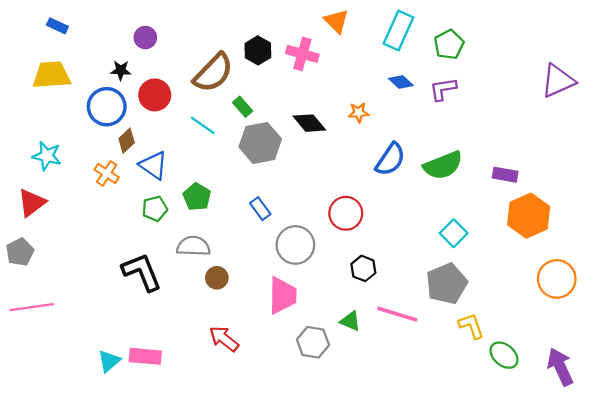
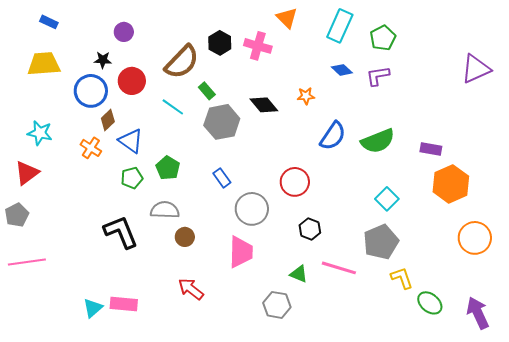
gray hexagon: (313, 342) -> (277, 305), moved

